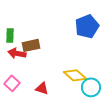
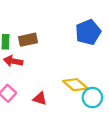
brown rectangle: (31, 45) -> (28, 40), moved

